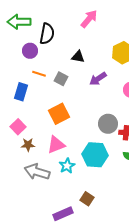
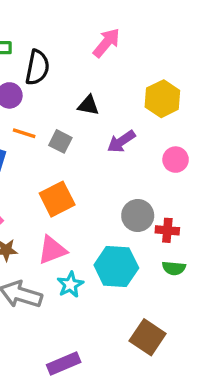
brown square: (87, 199) -> (148, 337), moved, size x1.5

